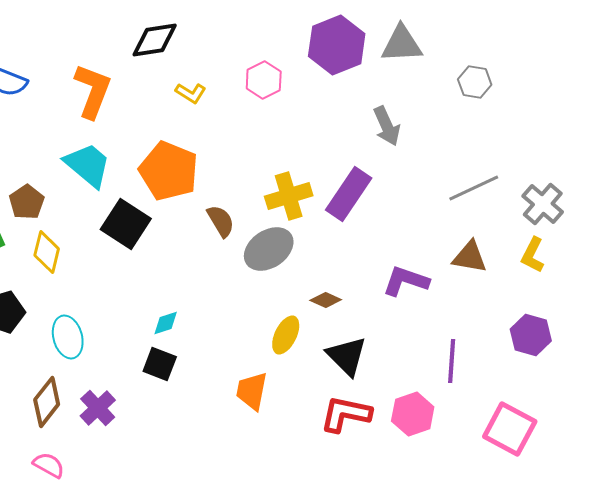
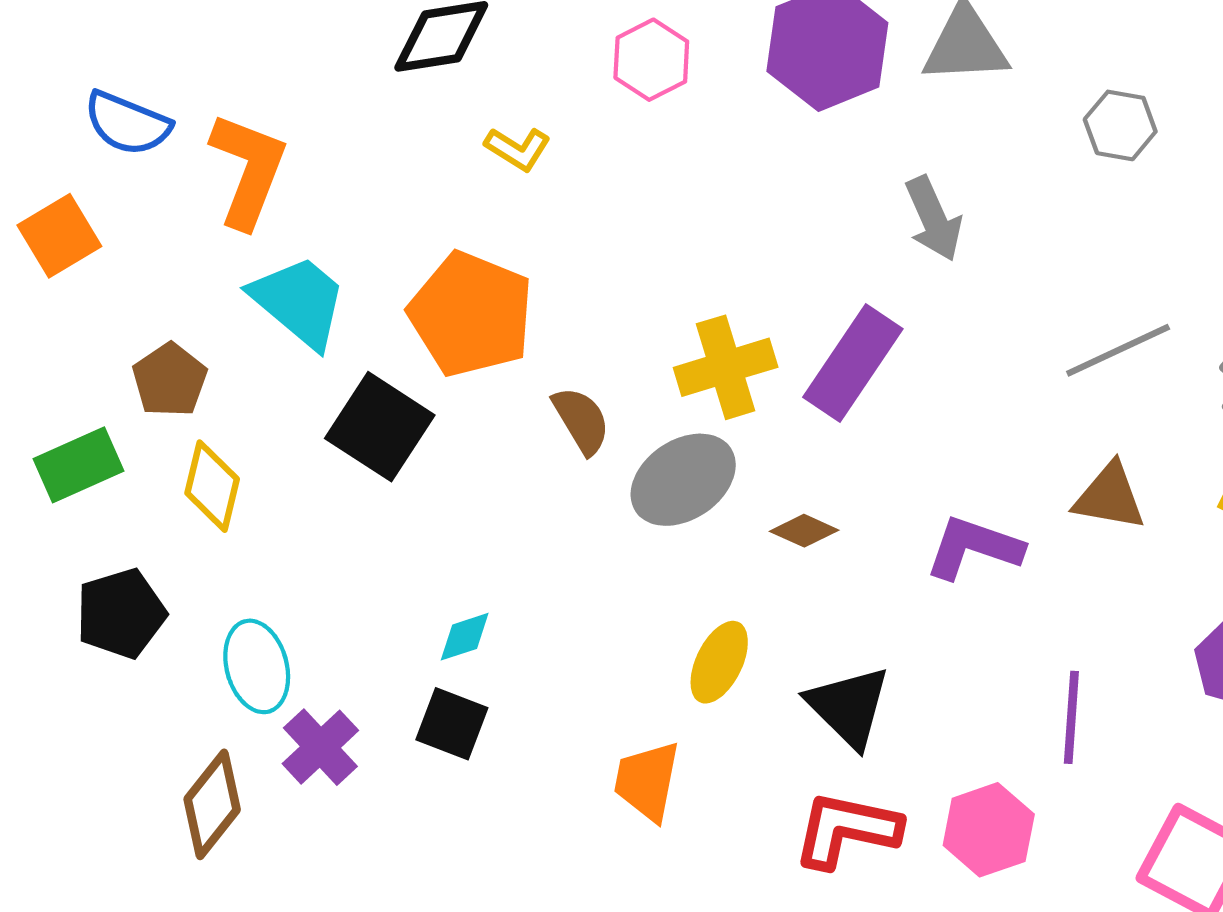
pink hexagon: (264, 80) -> (651, 60), moved
orange L-shape: (93, 91) -> (248, 170), moved
brown diamond: (326, 300) -> (804, 531), moved
purple cross: (98, 408) -> (320, 747), moved

